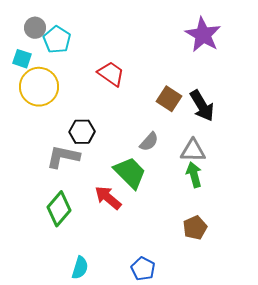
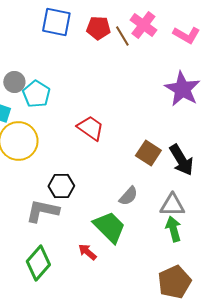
red arrow: (108, 198) -> (87, 252), size x0.7
brown pentagon: (195, 228) -> (174, 282), size x1.4

